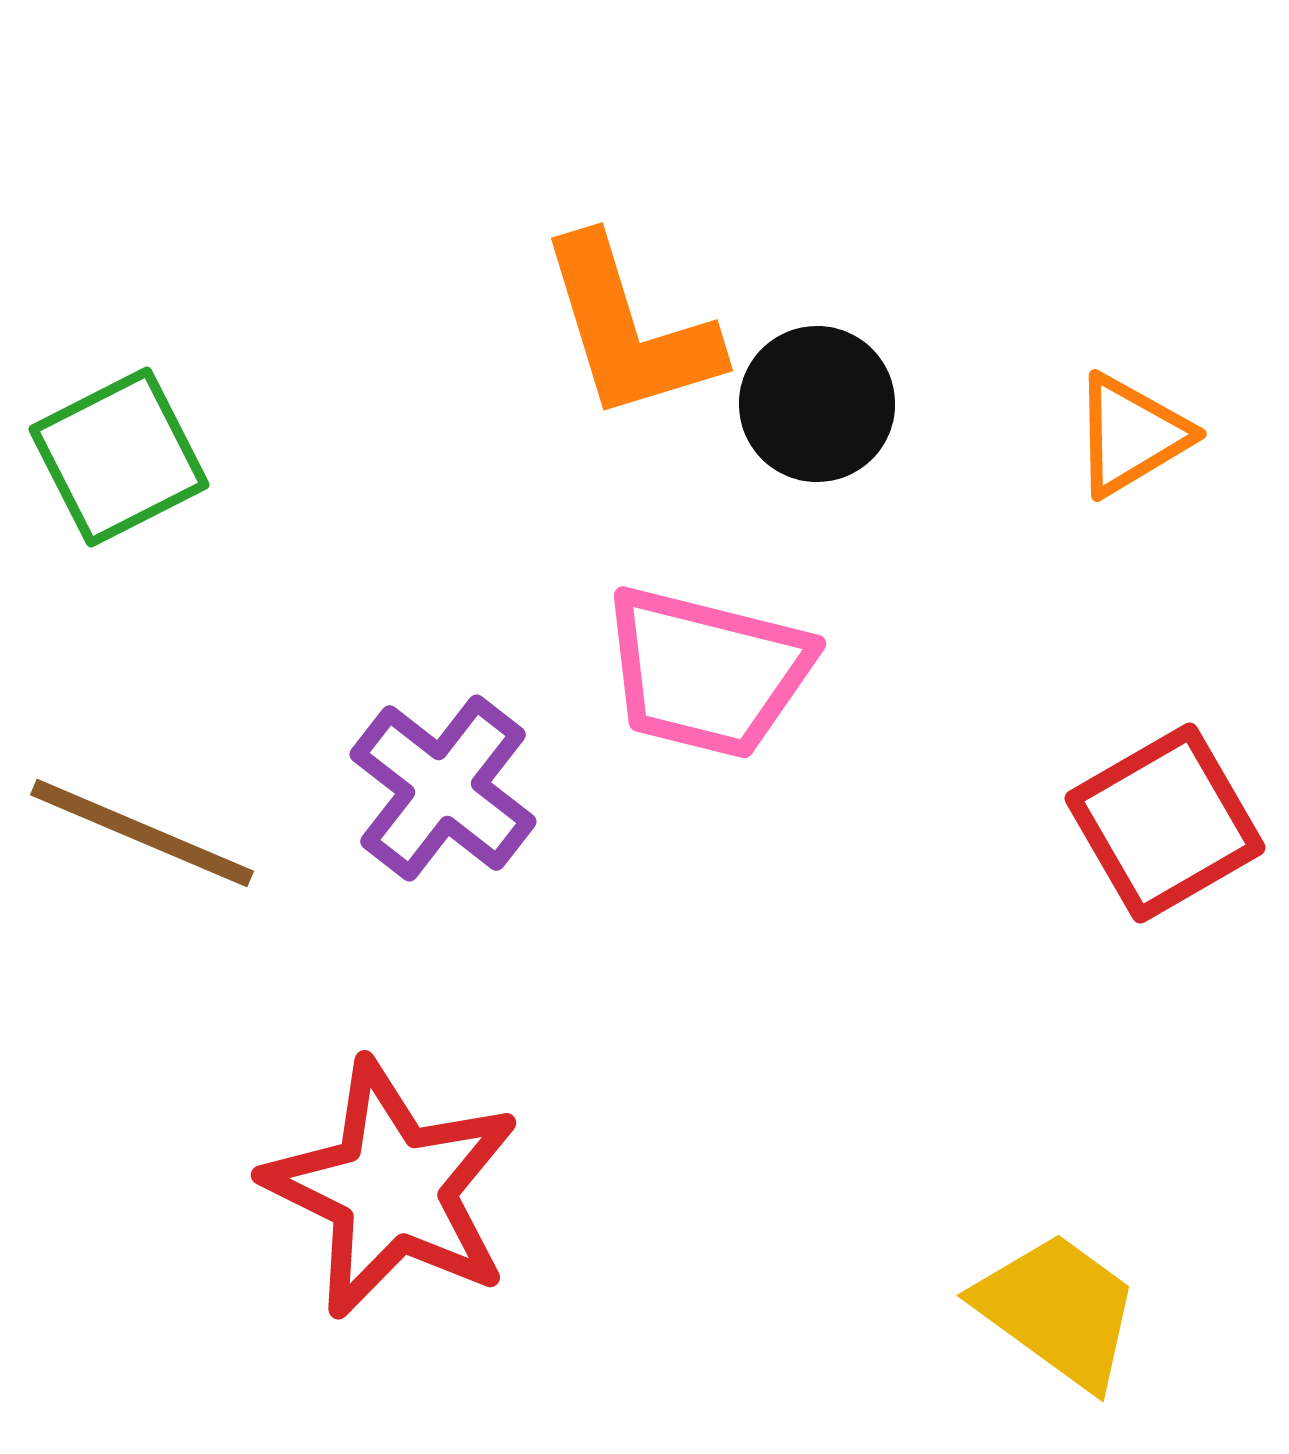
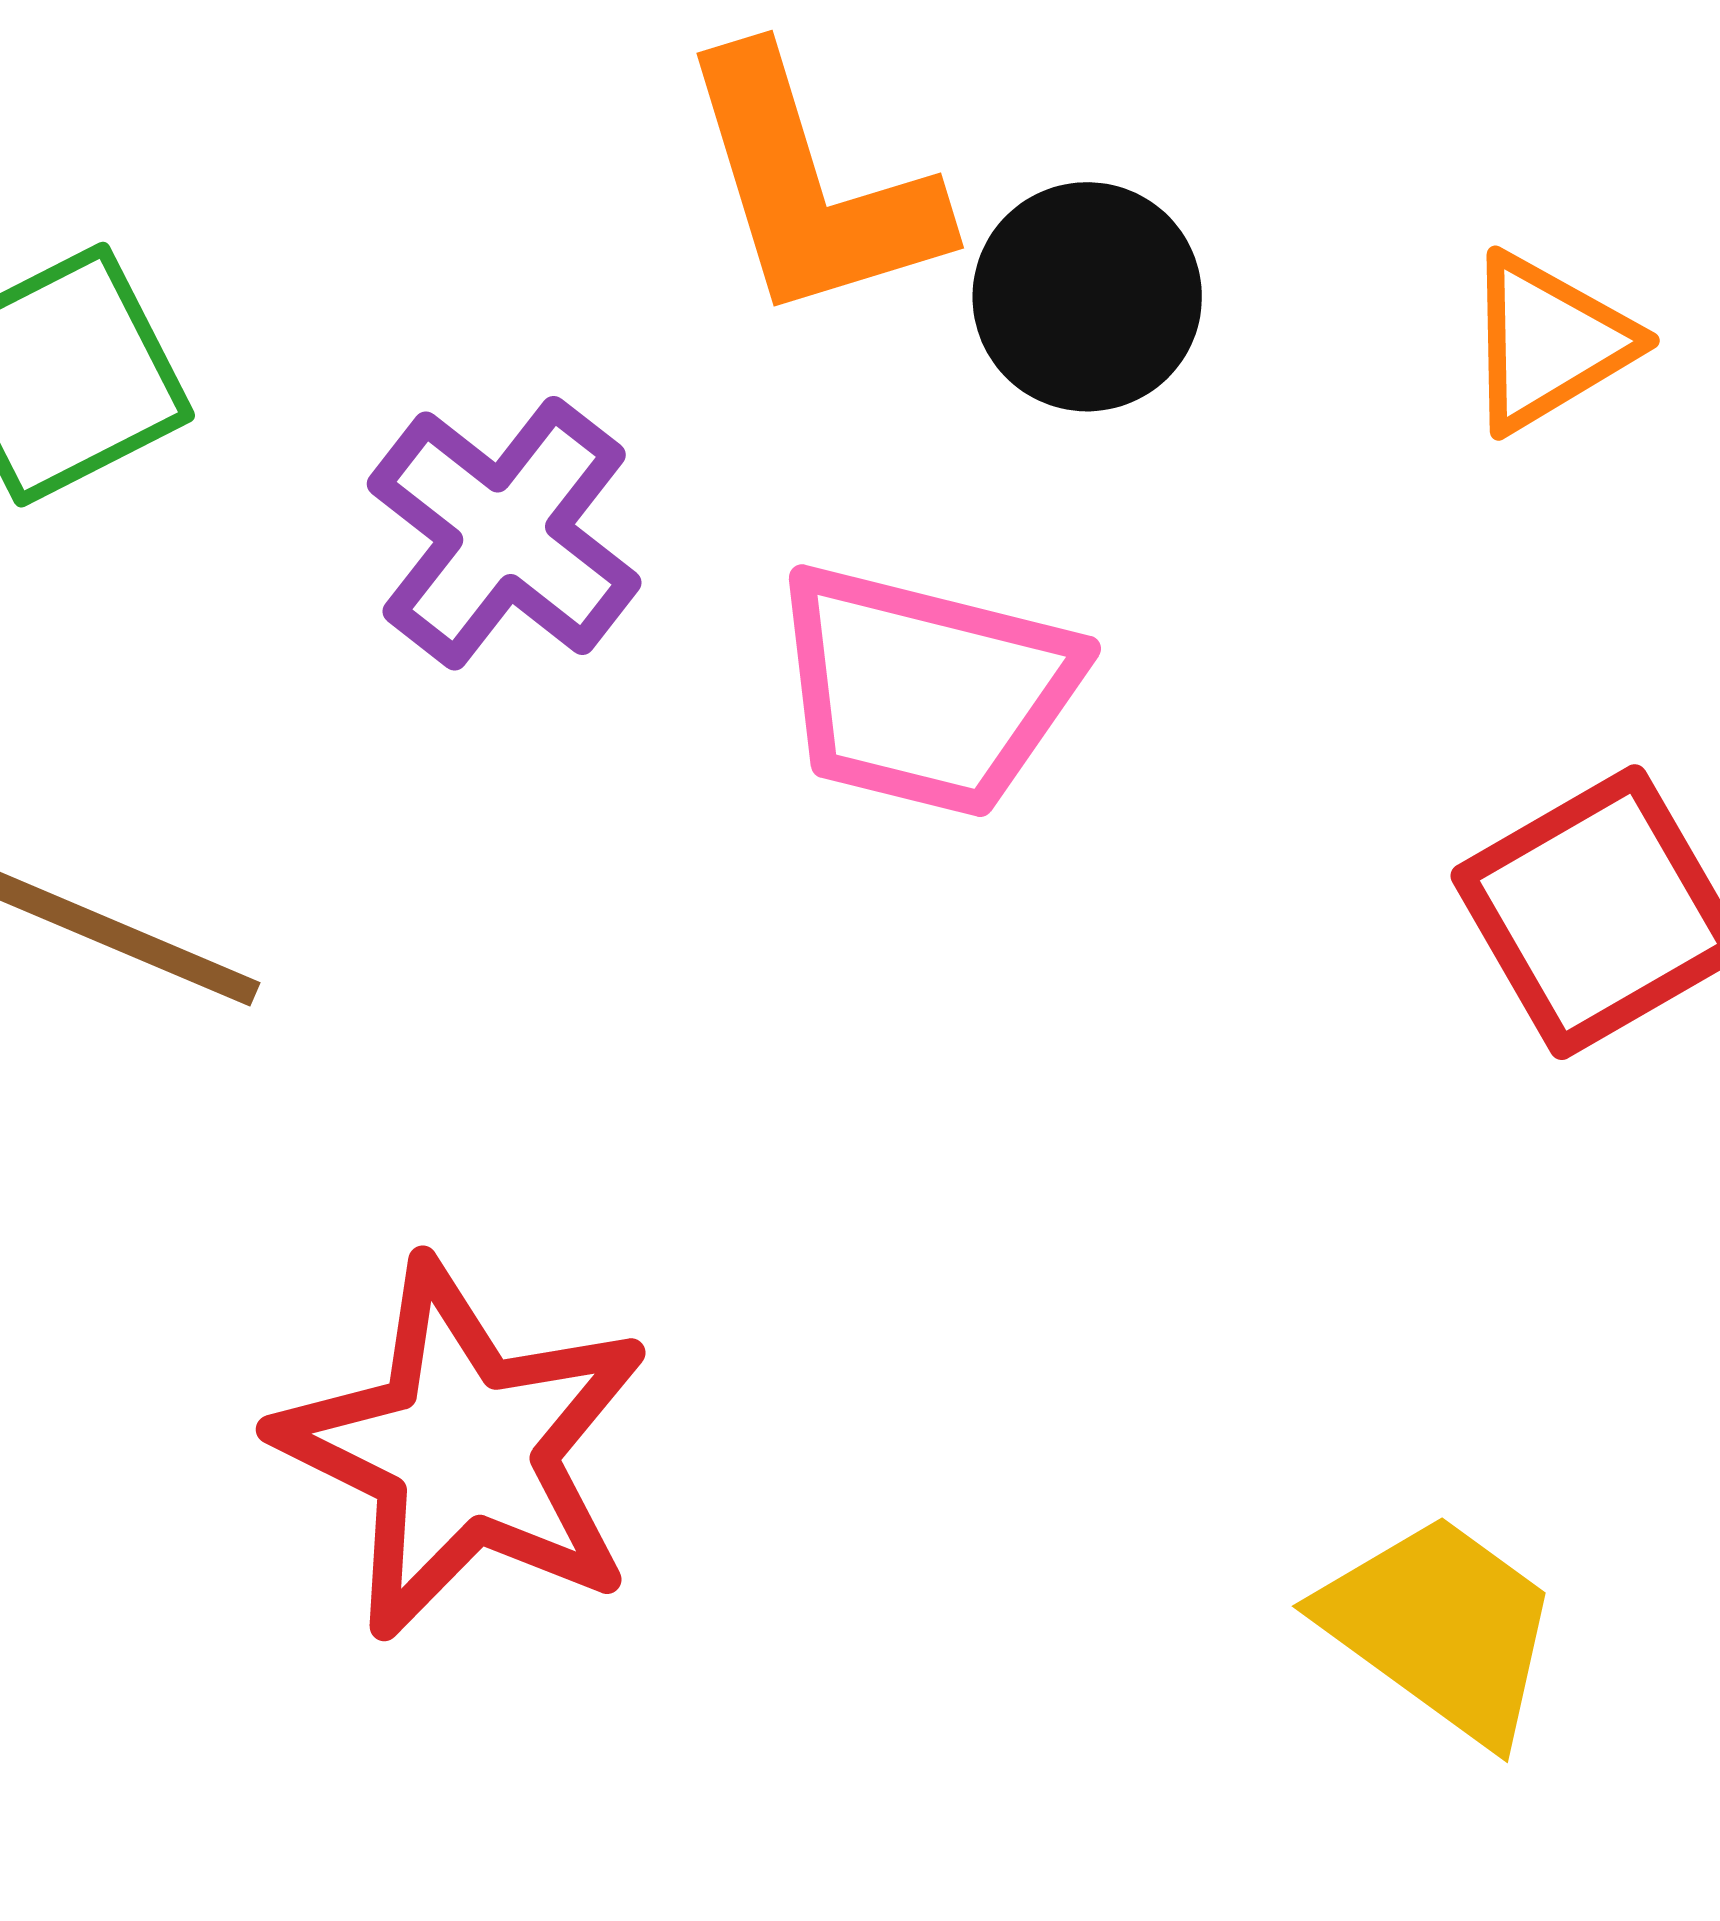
purple cross: (443, 788) -> (504, 533), moved

